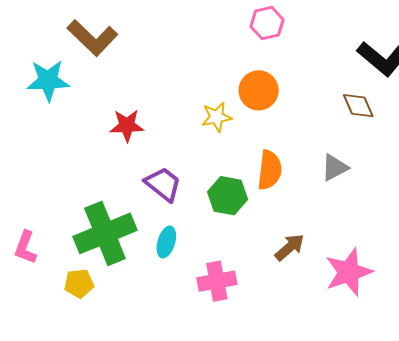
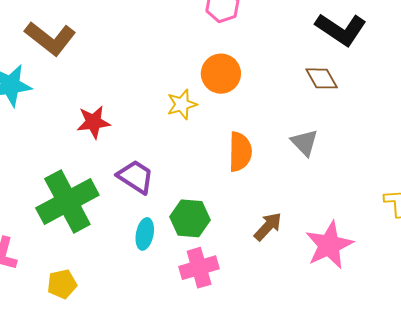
gray triangle: (335, 168) -> (304, 143), turned -40
green hexagon: (228, 196) -> (190, 218), moved
green cross: (105, 233) -> (67, 202), moved

